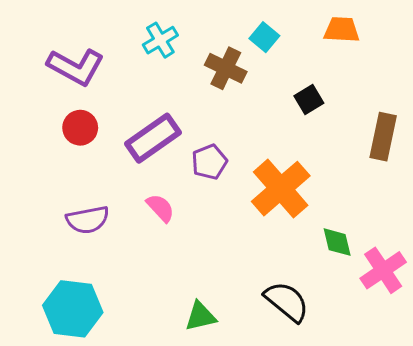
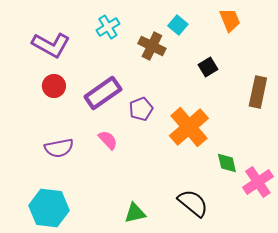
orange trapezoid: (342, 30) -> (230, 20), turned 65

